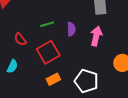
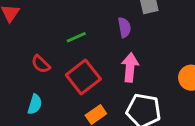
purple semicircle: (71, 29) -> (124, 27), moved
pink arrow: (96, 36) -> (130, 67), moved

